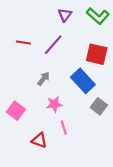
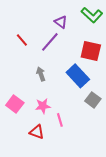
purple triangle: (65, 15) -> (61, 22), moved, turned -32
red line: (23, 43) -> (22, 40), turned 40
gray arrow: (44, 79) -> (41, 74), turned -56
pink star: (54, 104) -> (43, 106), moved

